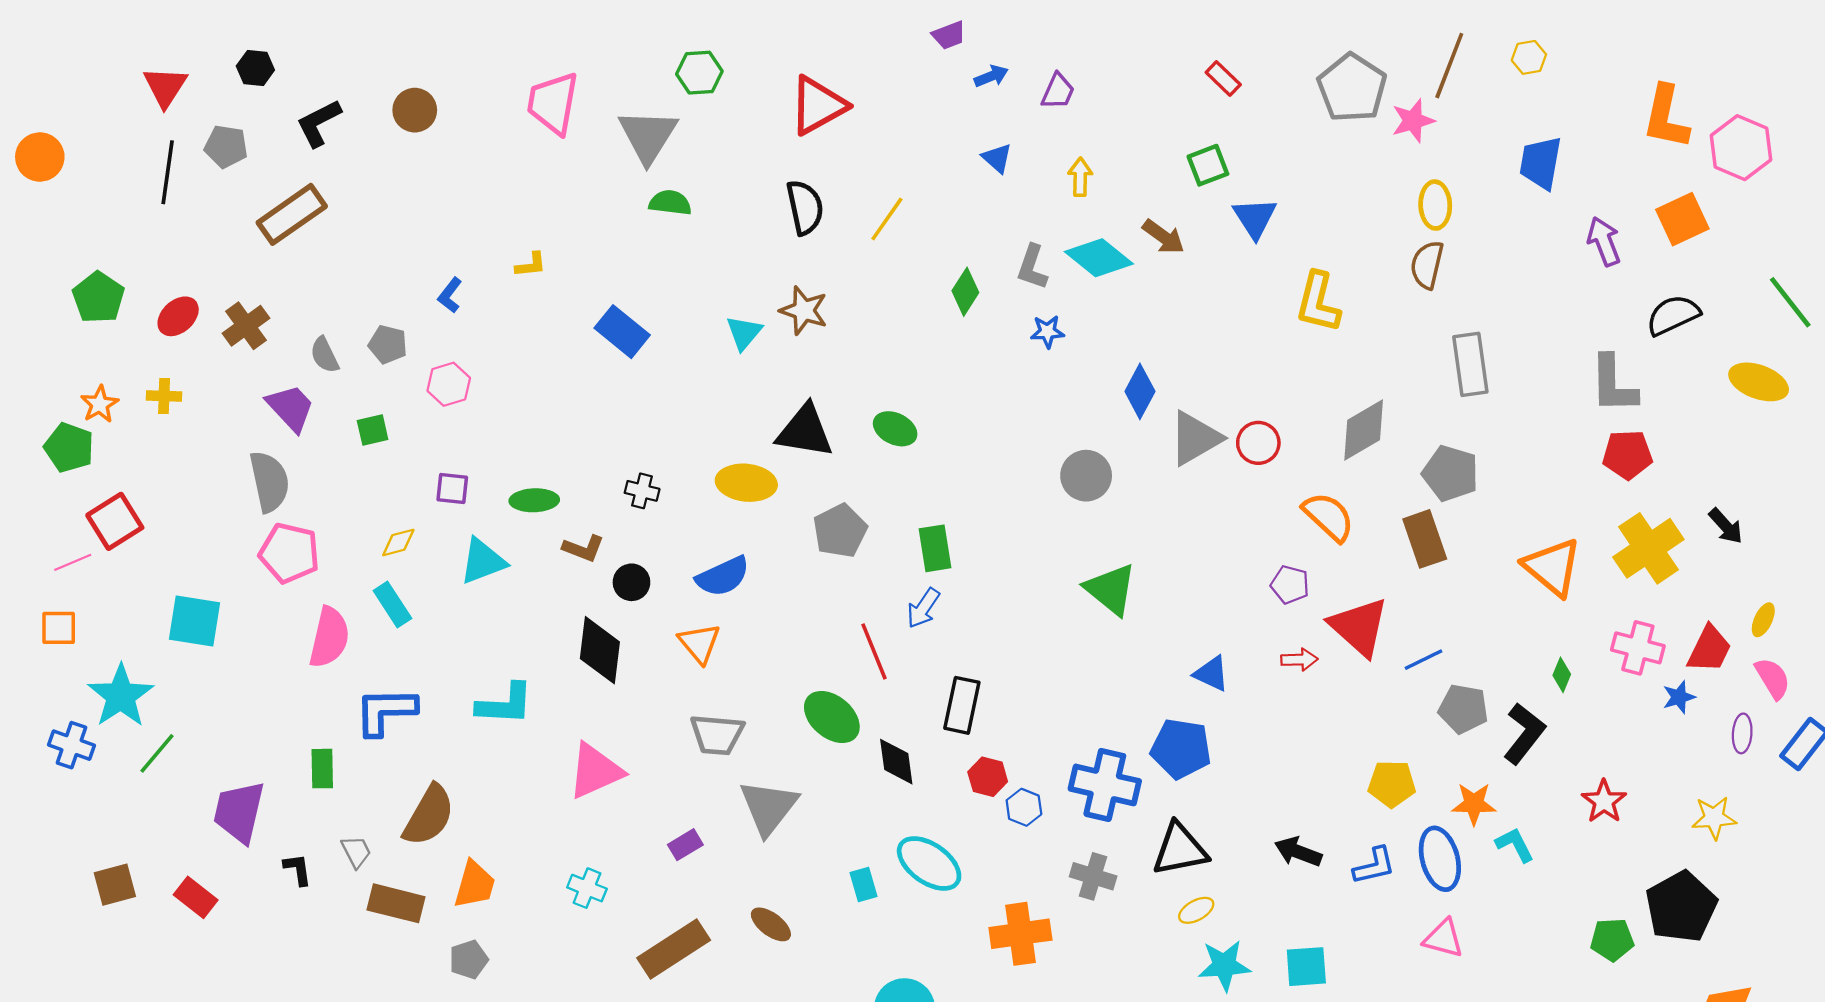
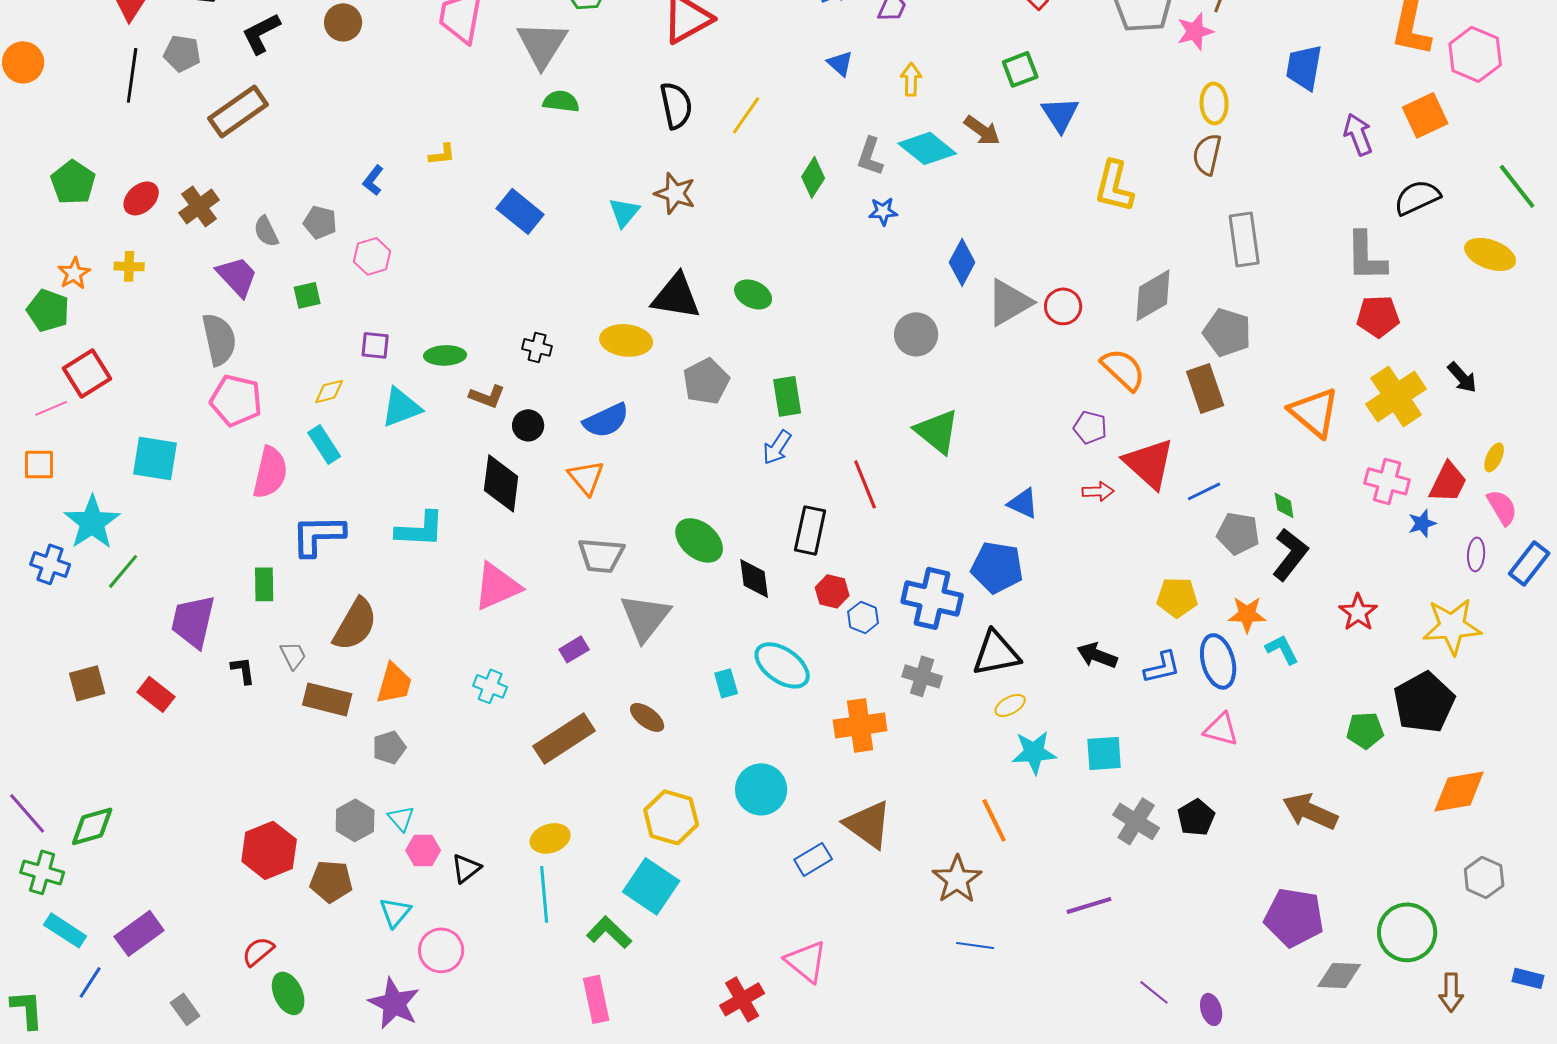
red line: (874, 651) -> (865, 484), moved
green diamond: (1562, 675) -> (1284, 505), moved, turned -32
yellow star: (1714, 818) -> (1452, 626), size x1.5

